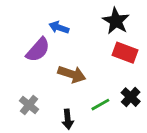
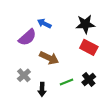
black star: (116, 21) -> (85, 24), turned 30
gray cross: (29, 105) -> (24, 75), moved

